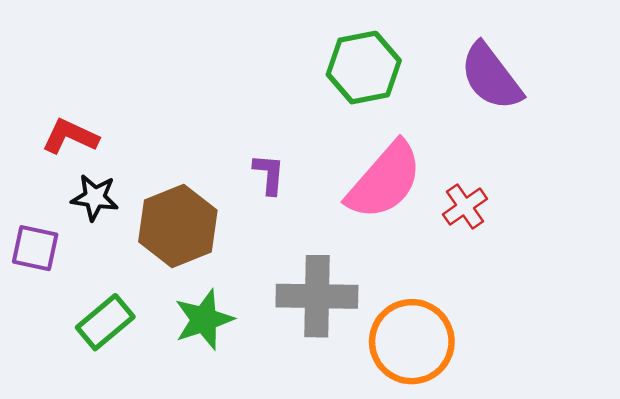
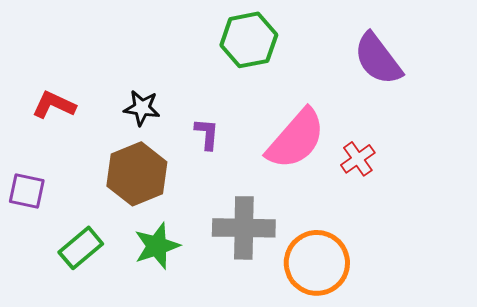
green hexagon: (364, 68) -> (249, 40), moved
black star: (95, 197) -> (142, 108), moved

